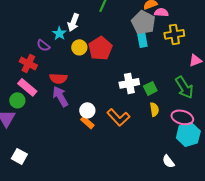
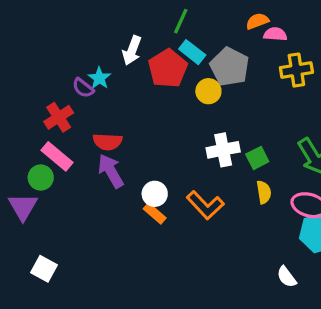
gray pentagon: (143, 22) -> (230, 67), moved
cyan star: (59, 33) -> (99, 78), moved
cyan rectangle: (142, 39) -> (192, 52), moved, turned -42
yellow circle: (79, 47) -> (208, 91), moved
red pentagon: (100, 48) -> (168, 68), moved
red cross: (28, 63) -> (59, 117), turned 30

